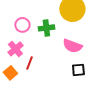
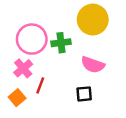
pink circle: (22, 25) -> (32, 39), size x1.6
black square: (78, 70) -> (84, 94), moved

